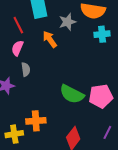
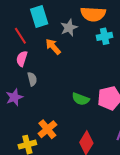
green semicircle: (72, 94) -> (81, 99), size x0.7
orange cross: (36, 121) -> (47, 129), turned -30

